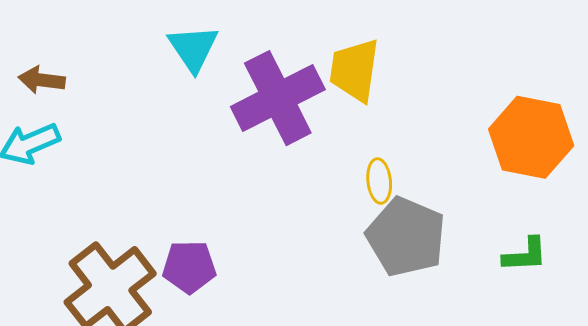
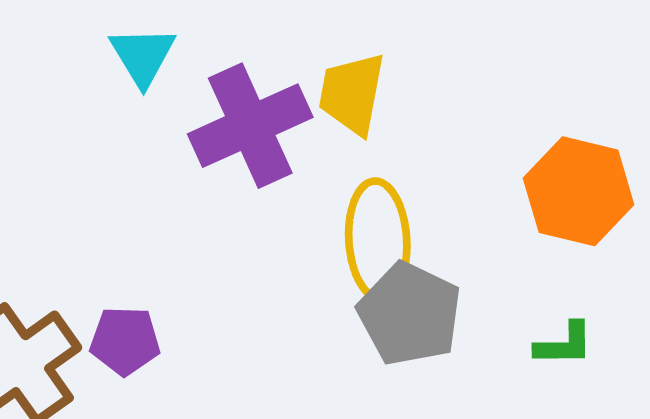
yellow ellipse: (379, 181) -> (378, 240), size x2.0

